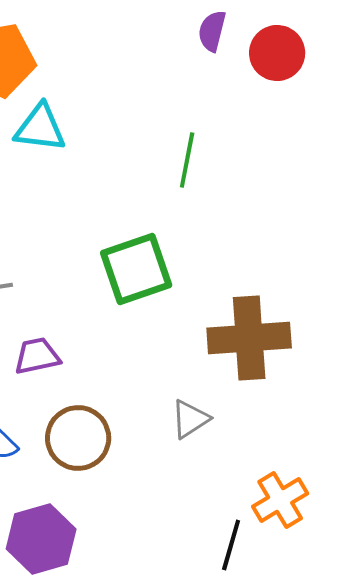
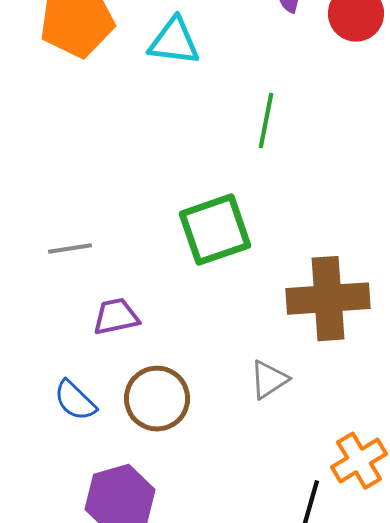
cyan triangle: (40, 128) -> (174, 42), moved

